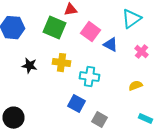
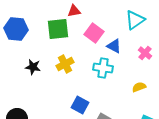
green square: (54, 28) -> (58, 29), turned -30
yellow cross: (62, 63) -> (65, 64), turned -36
cyan cross: (90, 77) -> (103, 68), moved

